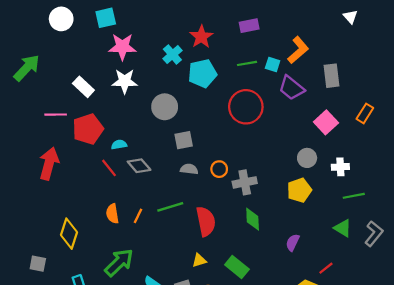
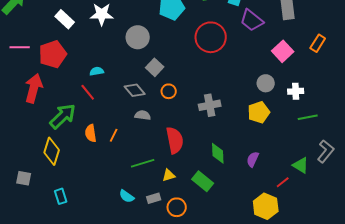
pink line: (56, 115) -> (20, 47), moved
red pentagon: (88, 129) -> (53, 54), moved
gray square: (184, 140) -> (155, 67), turned -36
gray diamond: (139, 166) -> (135, 90), moved
gray semicircle: (189, 169) -> (143, 115), moved
orange circle: (219, 169) -> (169, 91), moved
green line: (170, 207) -> (143, 163), moved
green diamond: (253, 219) -> (218, 153), moved
green triangle: (343, 228) -> (301, 165), moved
green arrow: (119, 263) -> (63, 116), moved

